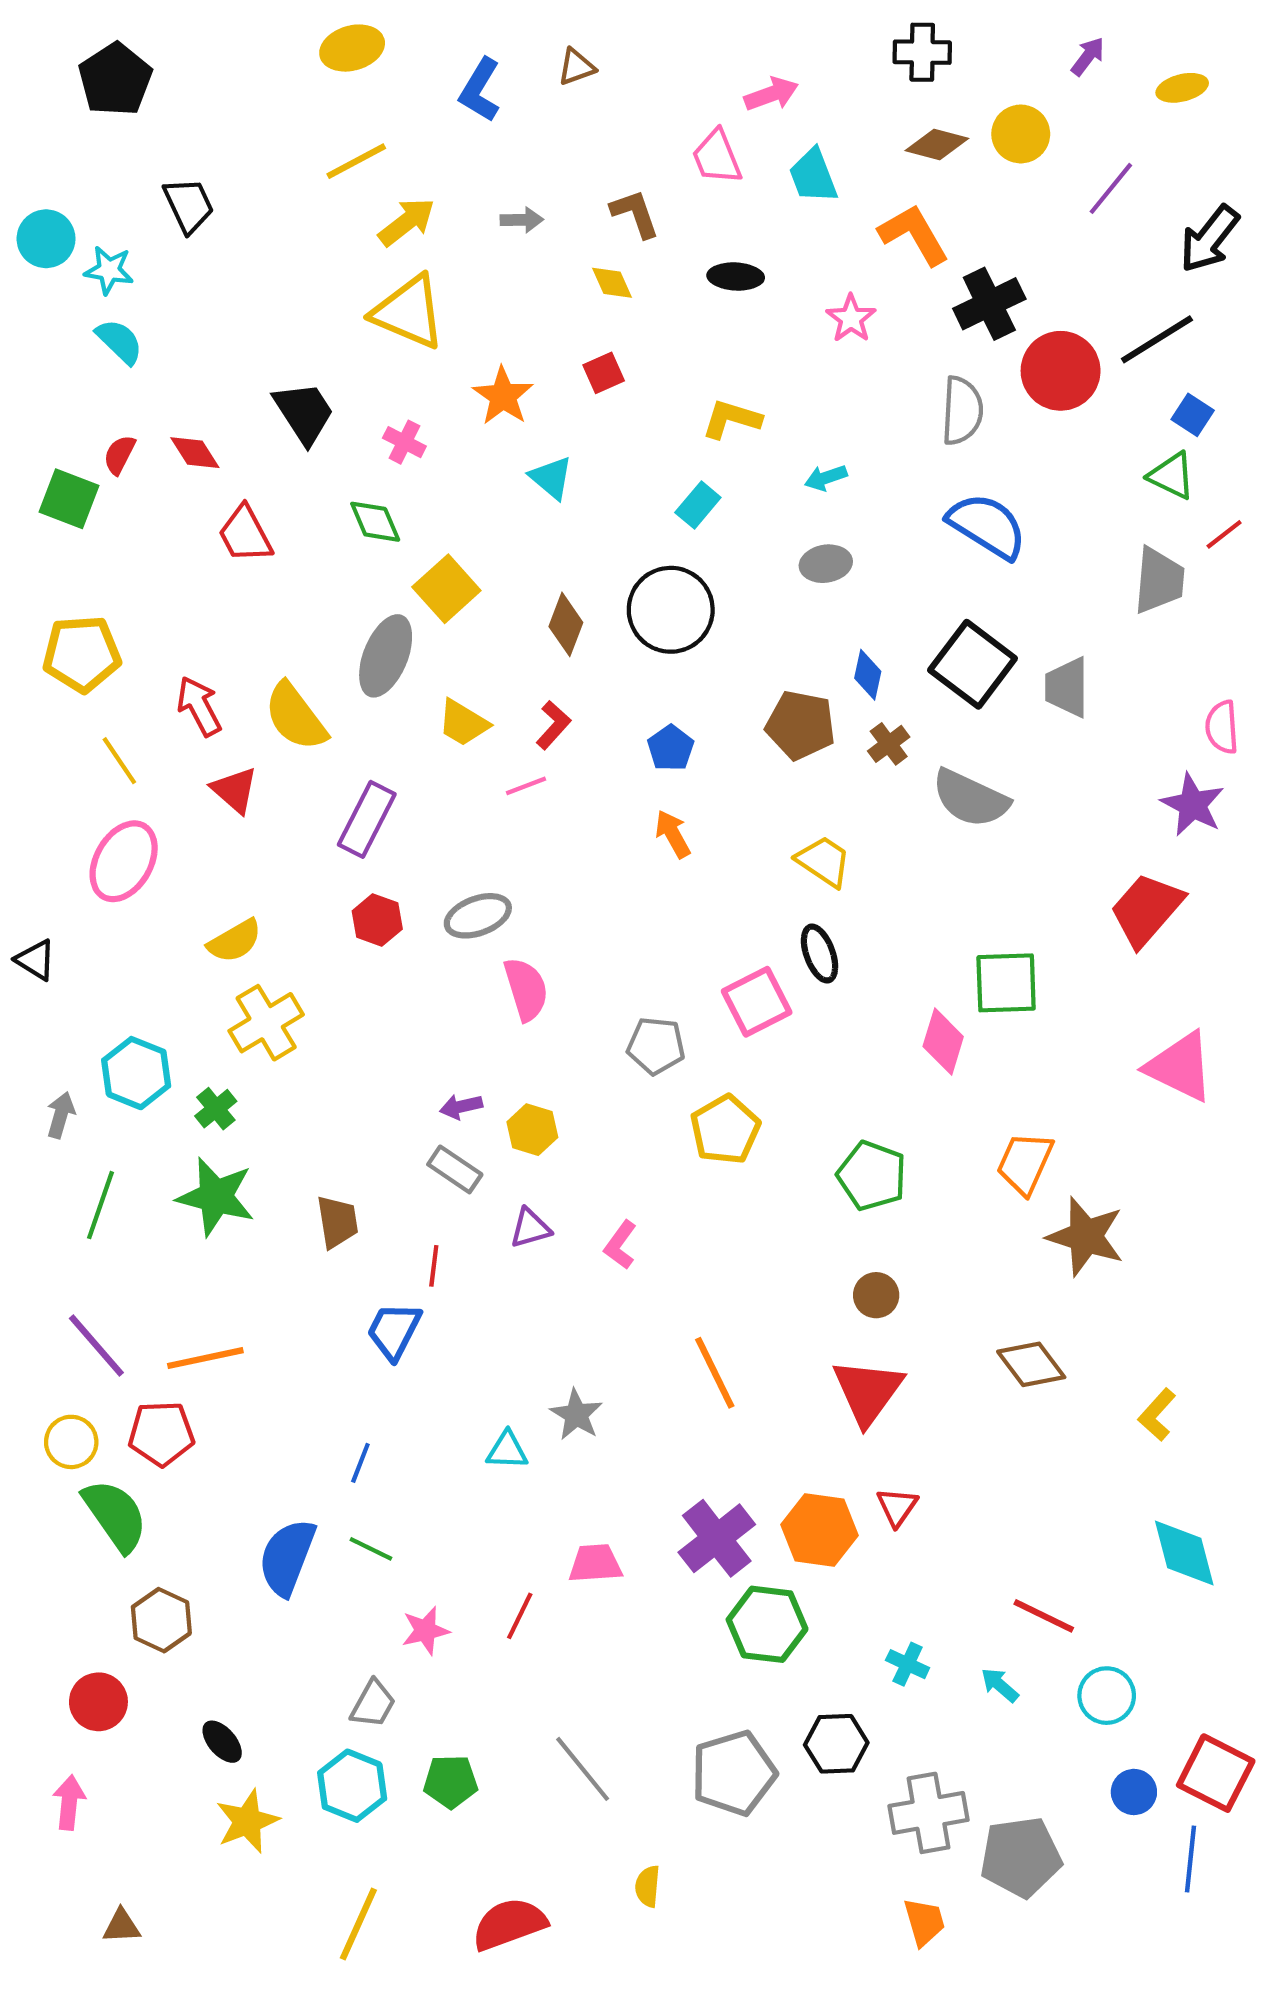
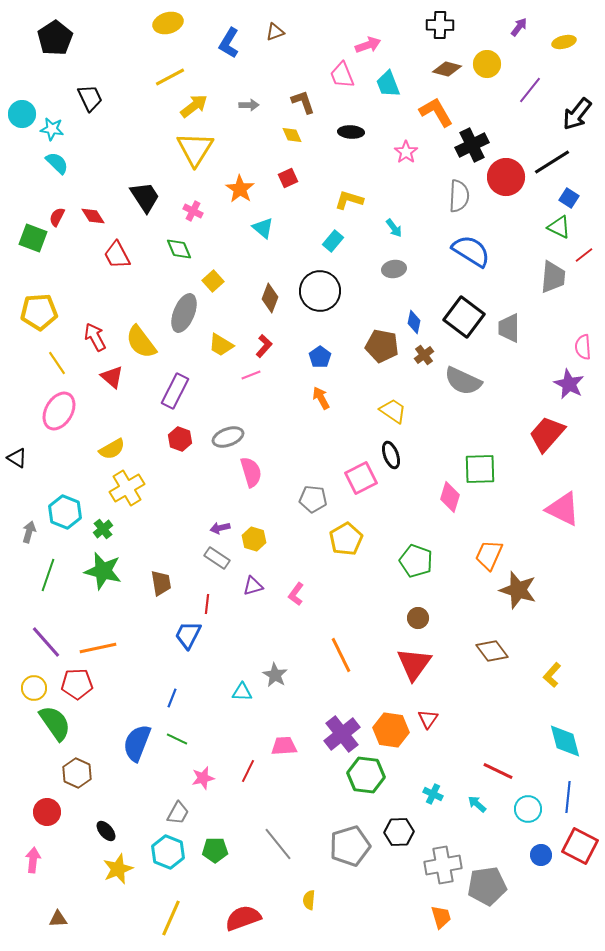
yellow triangle: (409, 312) -> (195, 149), turned 39
cyan arrow: (826, 478) -> (394, 228), turned -108
yellow square: (446, 589) -> (213, 281), size x0.7
blue line: (1191, 1859) -> (568, 797), moved

